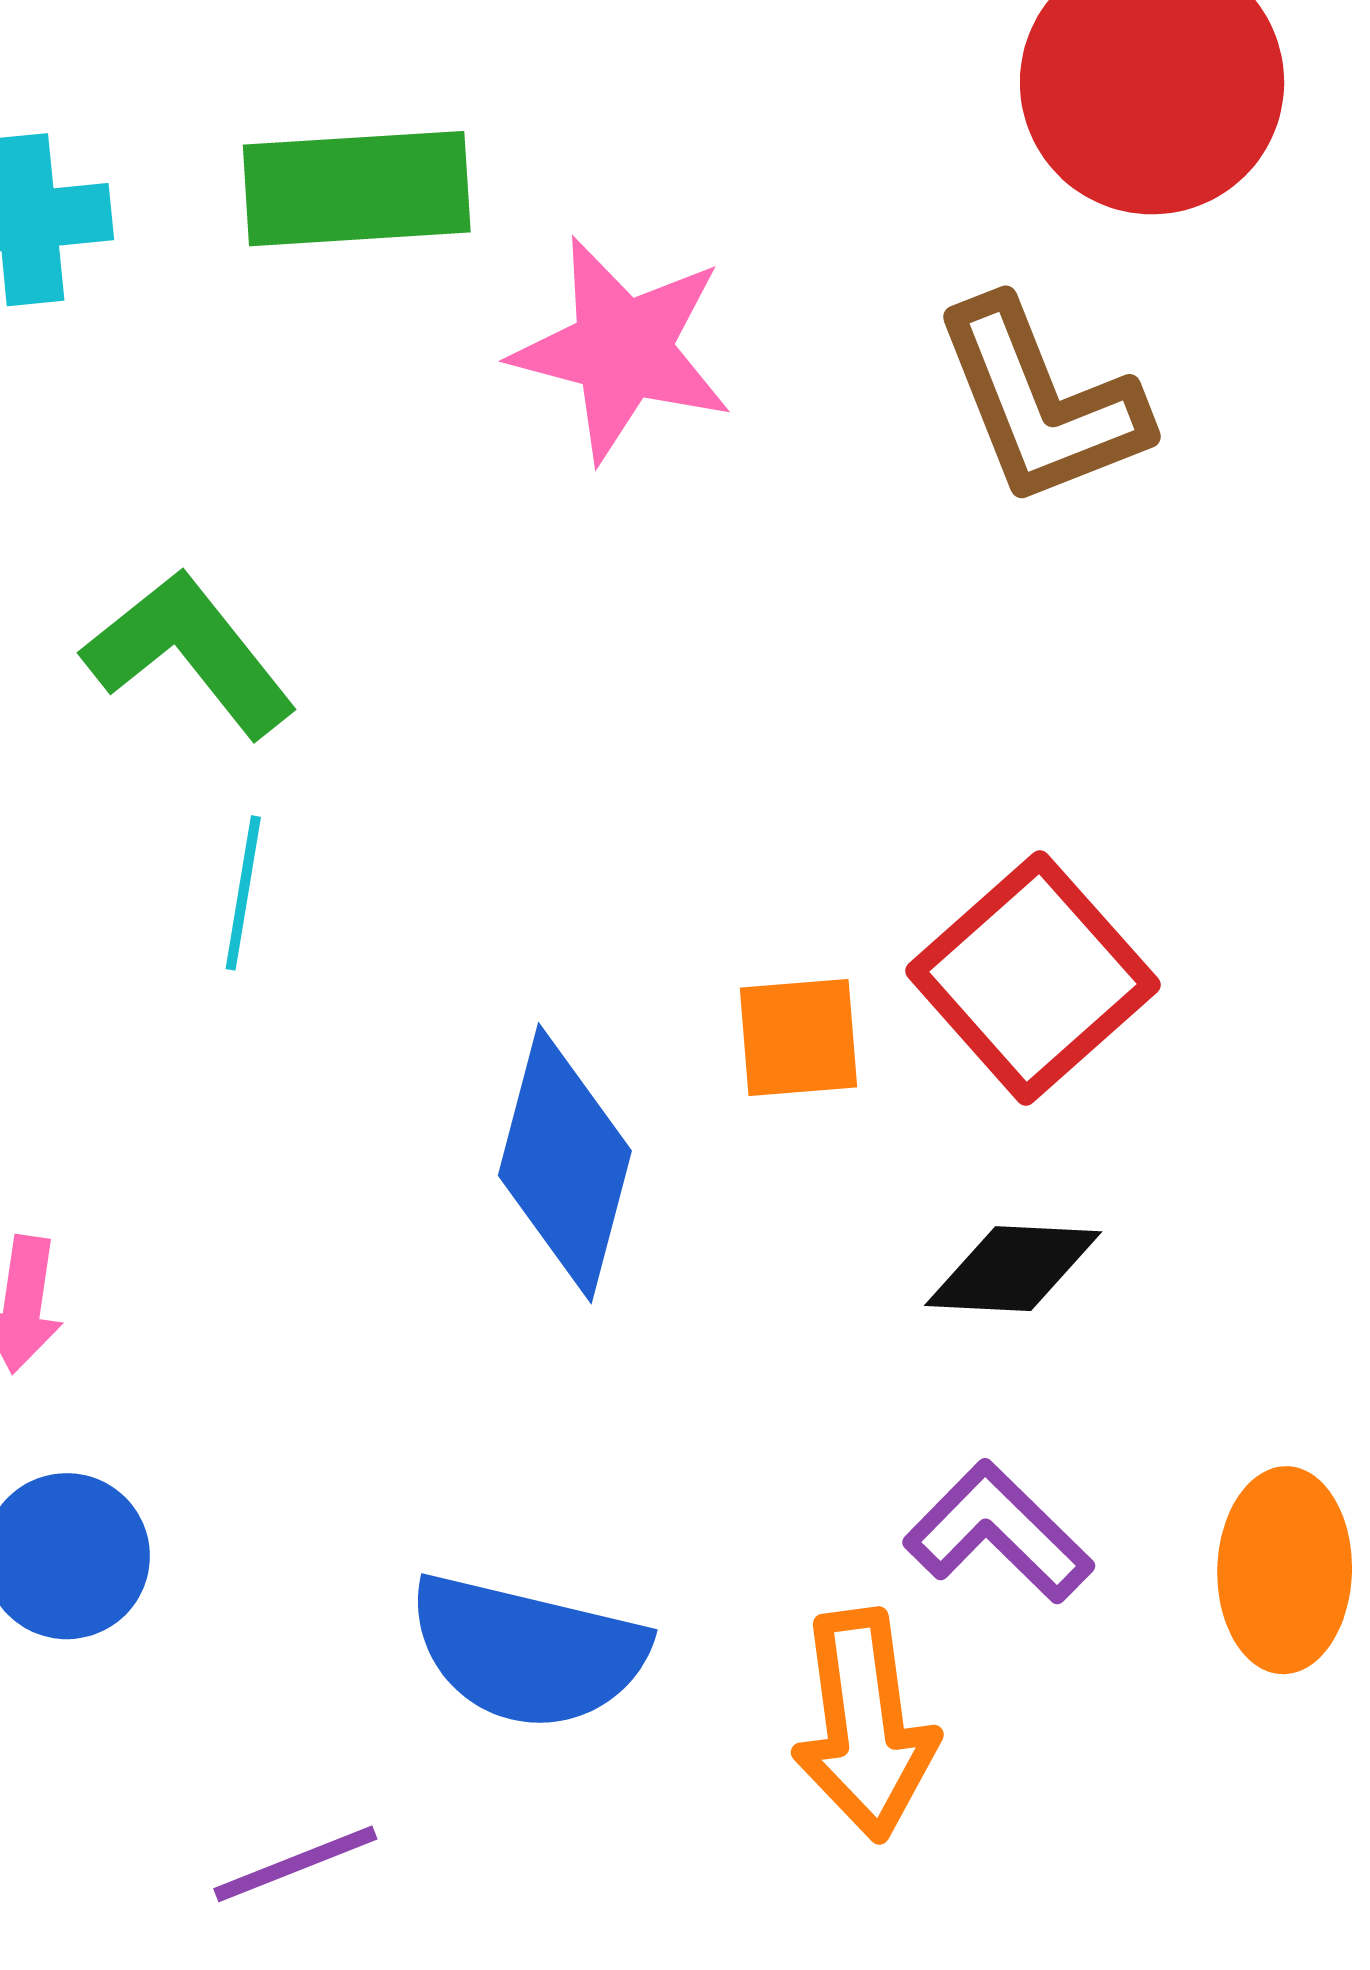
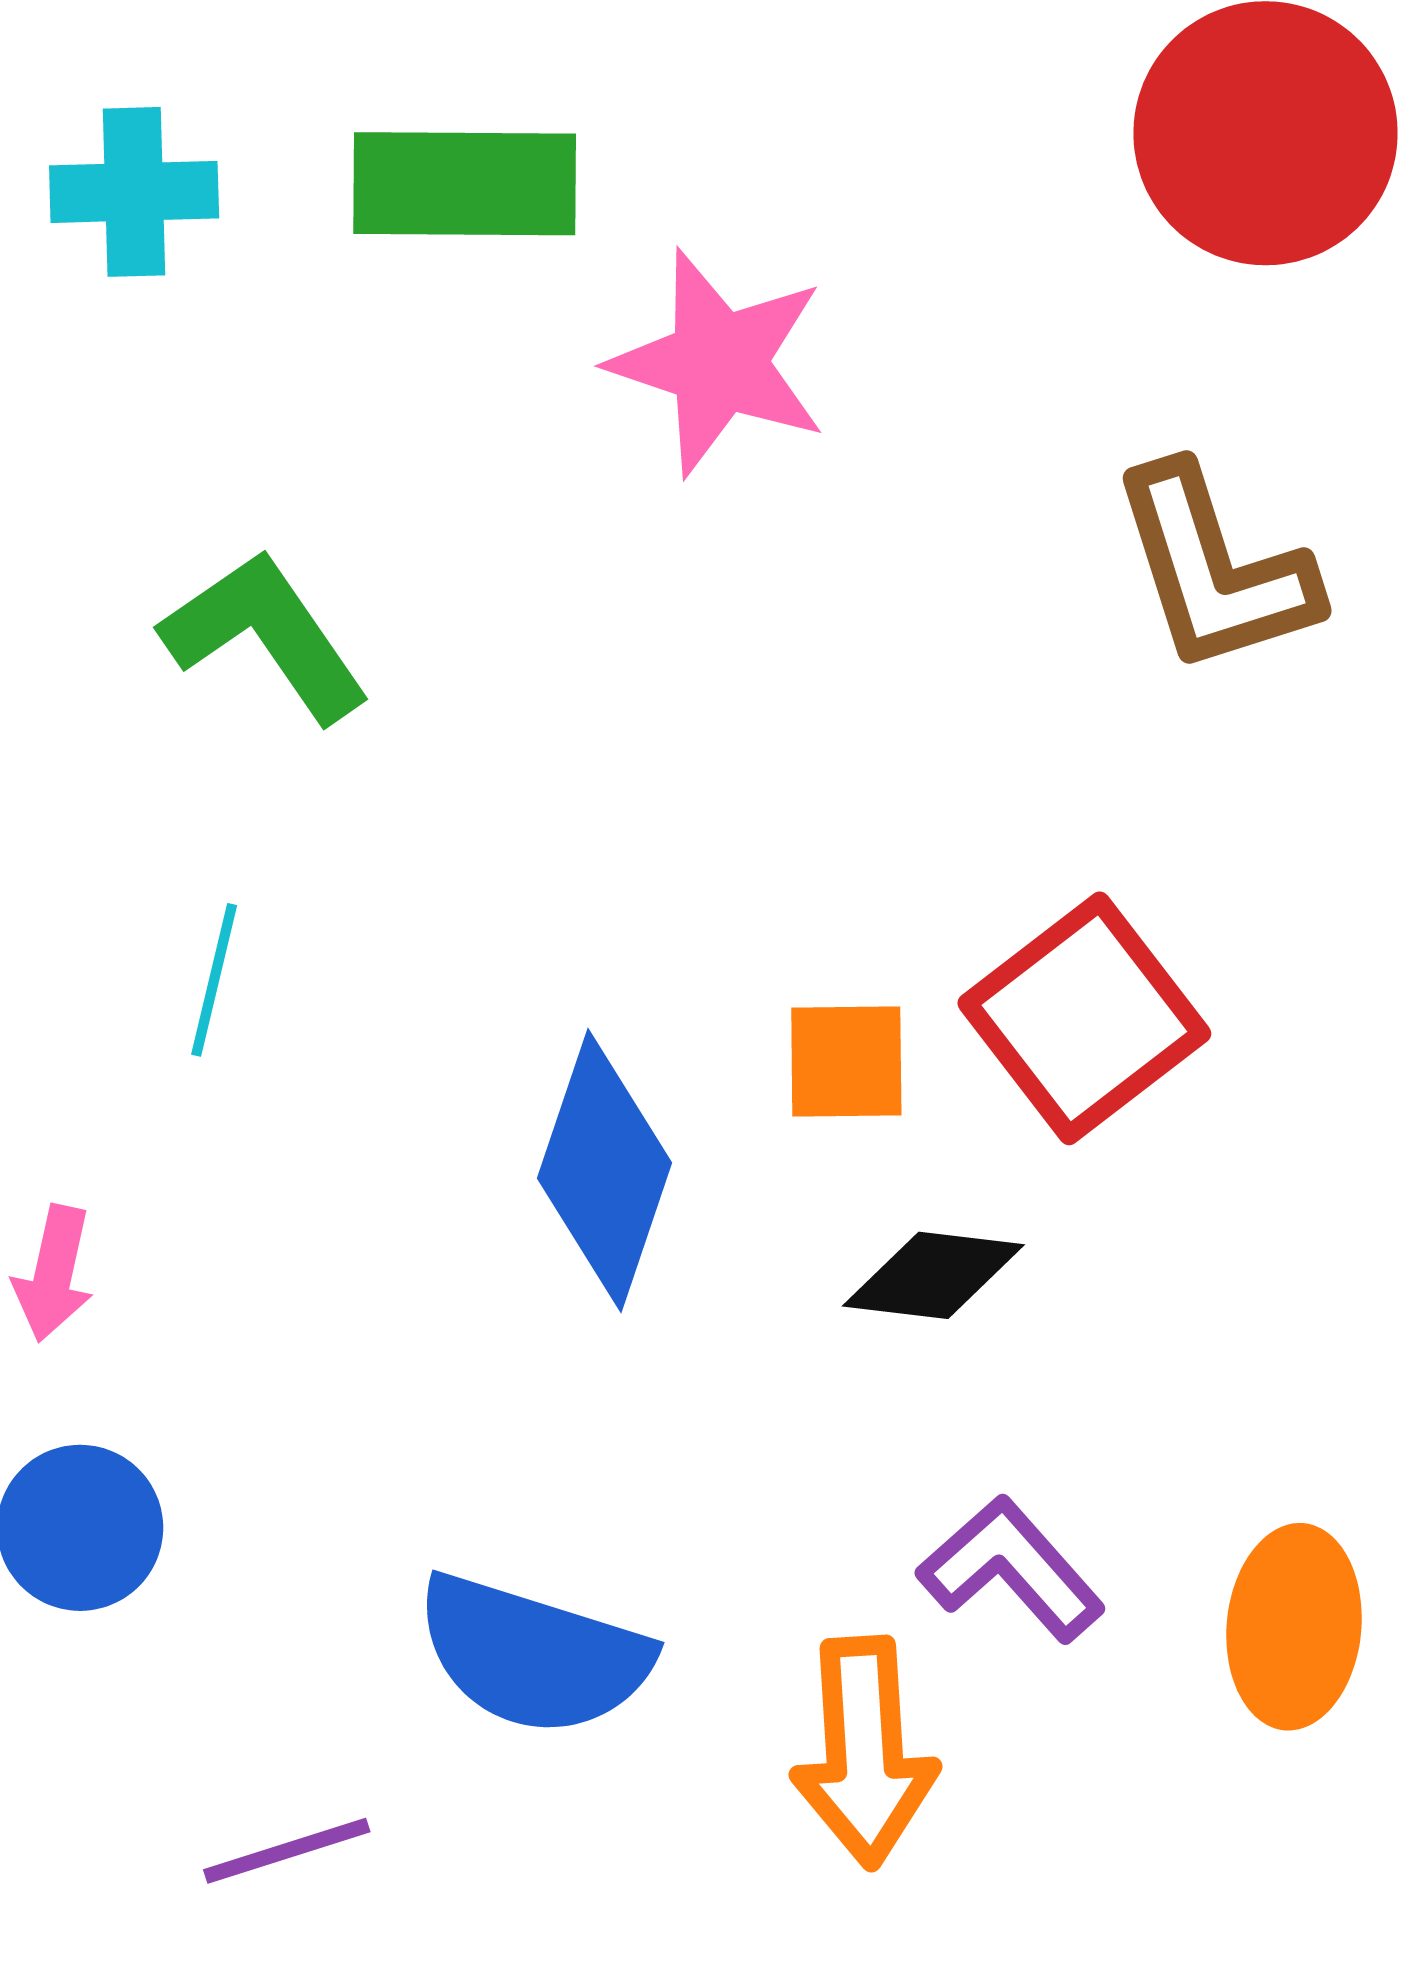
brown L-shape: (1041, 403) -> (1214, 569), moved
cyan line: (243, 893) -> (214, 980), moved
black diamond: (1013, 1269) -> (933, 1275), moved

